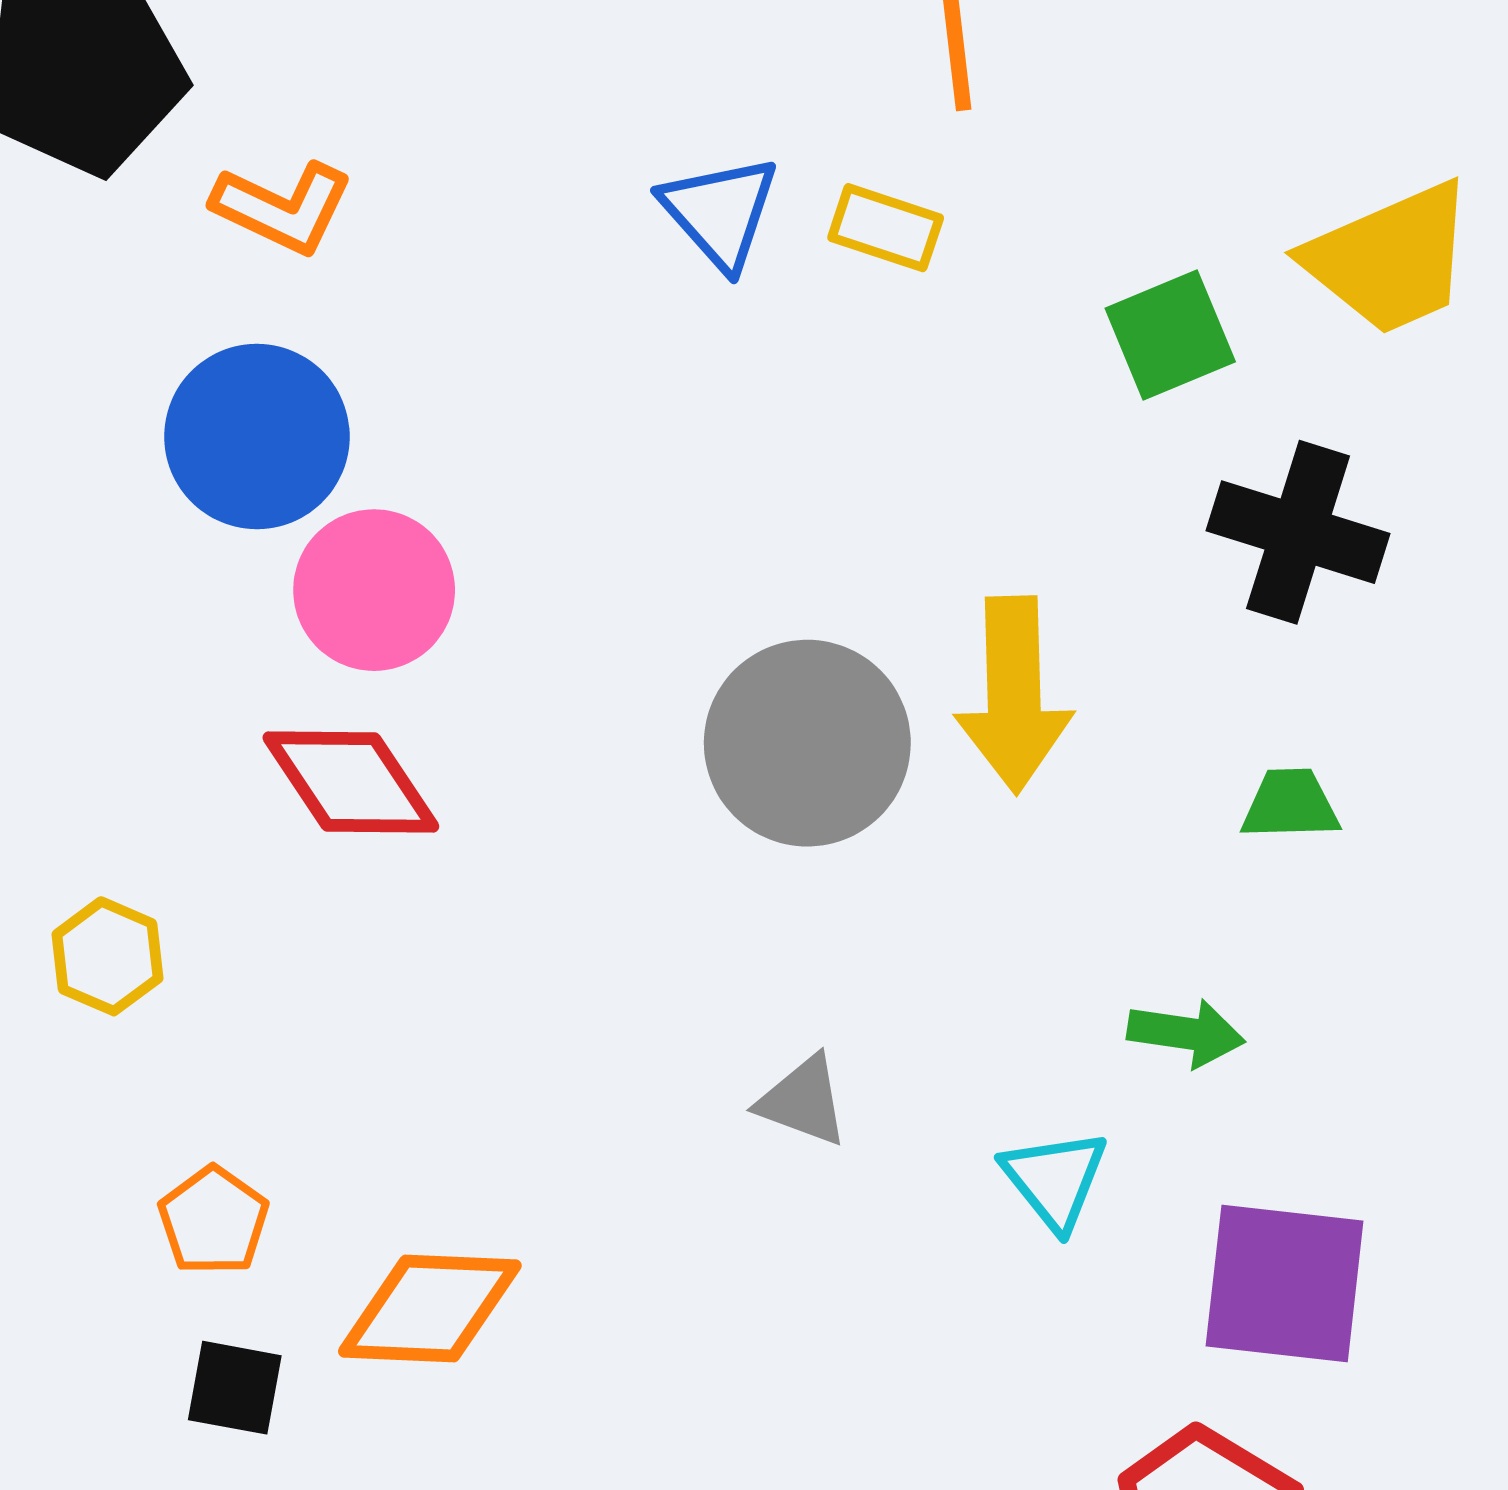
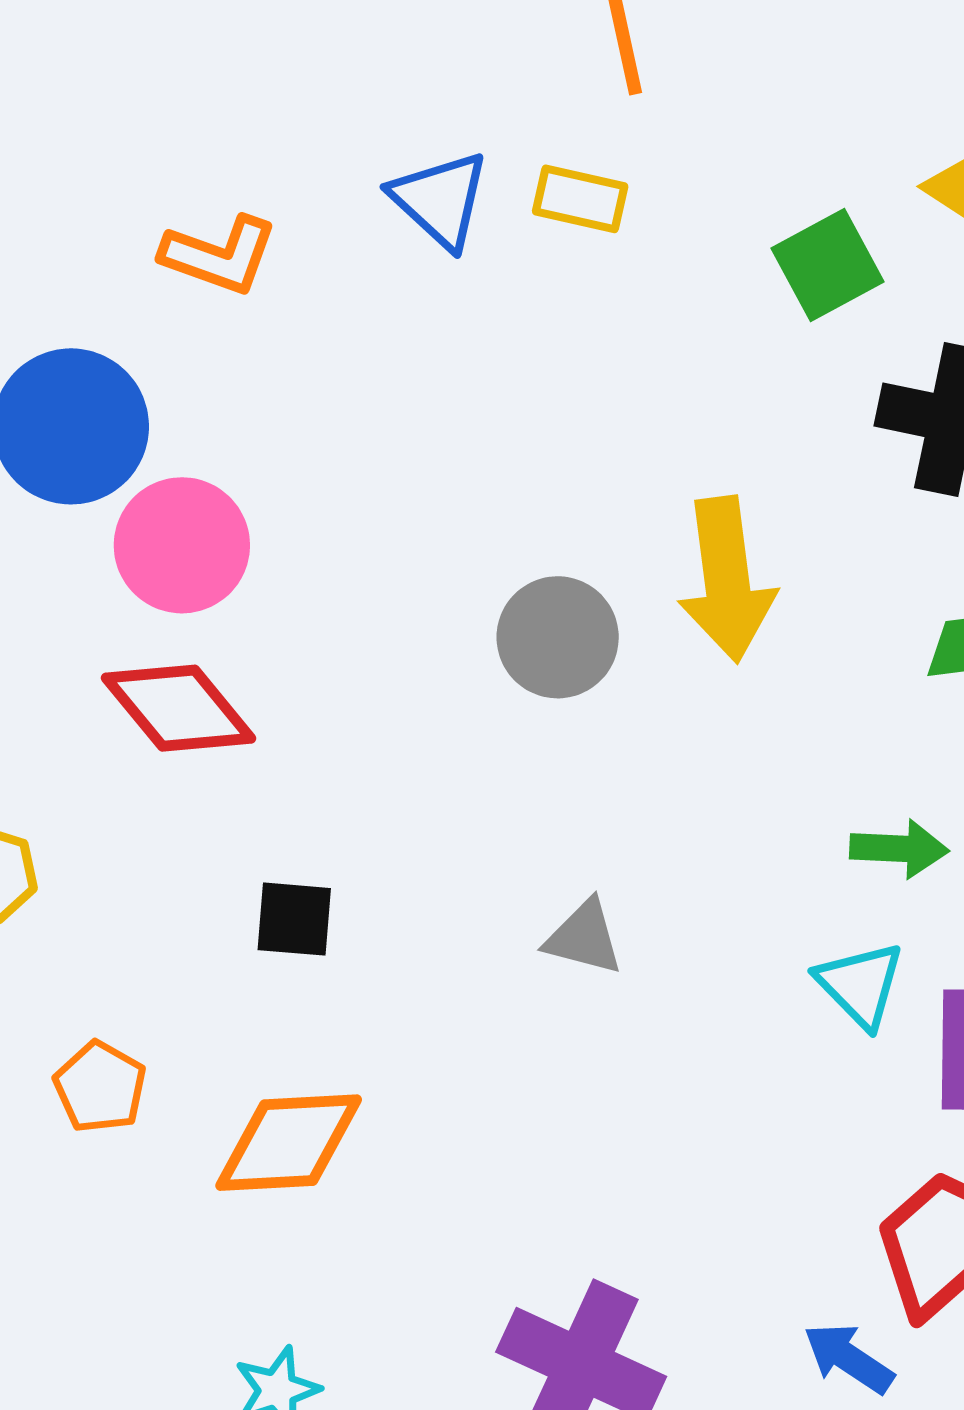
orange L-shape: (283, 208) -> (219, 255), moved
gray circle: (807, 743) -> (558, 637), size x0.7
cyan triangle: (1055, 1179) -> (860, 985), moved
black square: (235, 1388) -> (294, 919), moved

